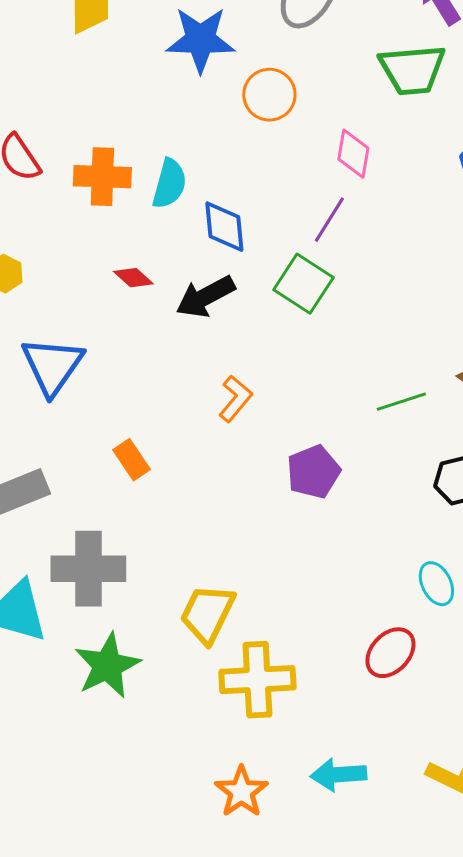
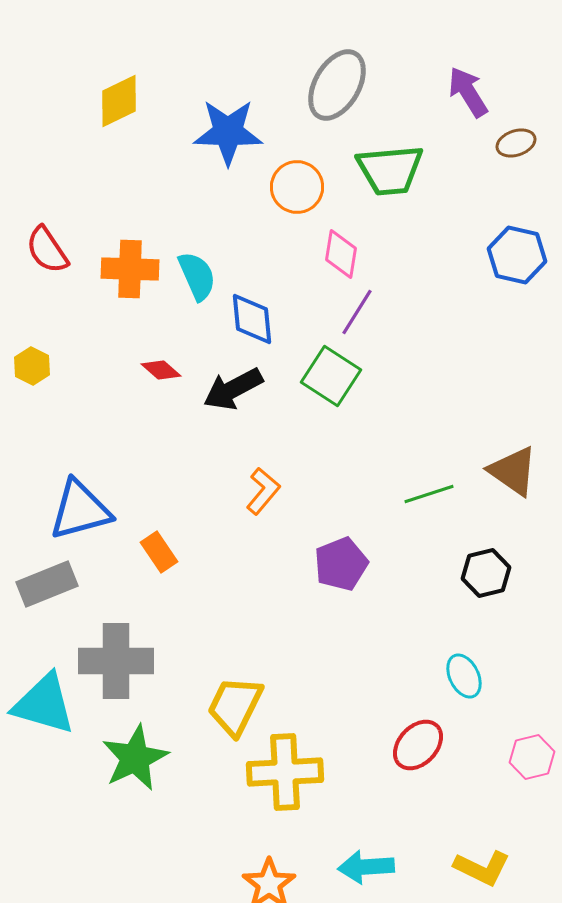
green trapezoid: (412, 70) -> (390, 170), moved
pink diamond: (353, 154) -> (341, 254), moved
cyan semicircle: (169, 184) -> (197, 276), turned -39
blue triangle: (52, 366) -> (80, 510), moved, turned 40

